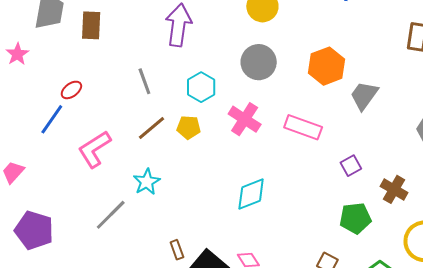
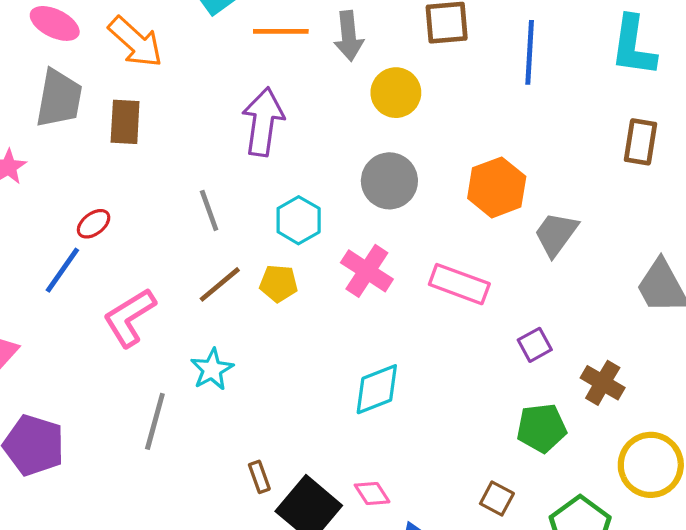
gray line: (111, 215) -> (155, 421), turned -30

